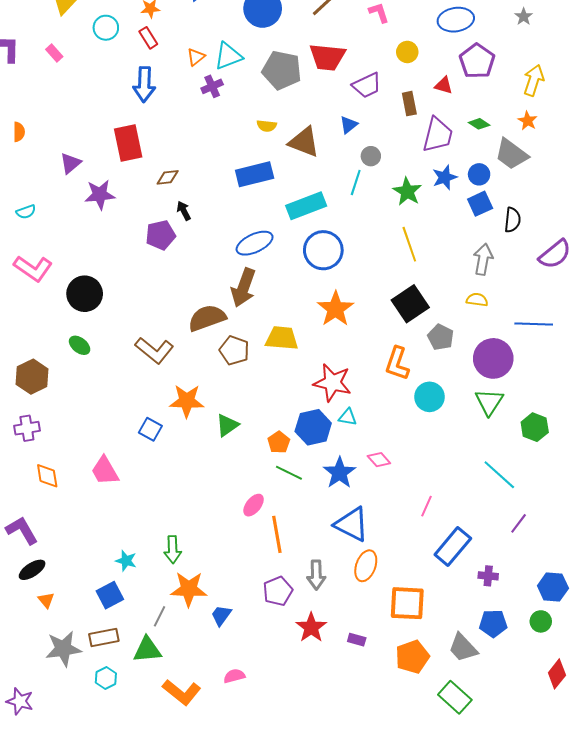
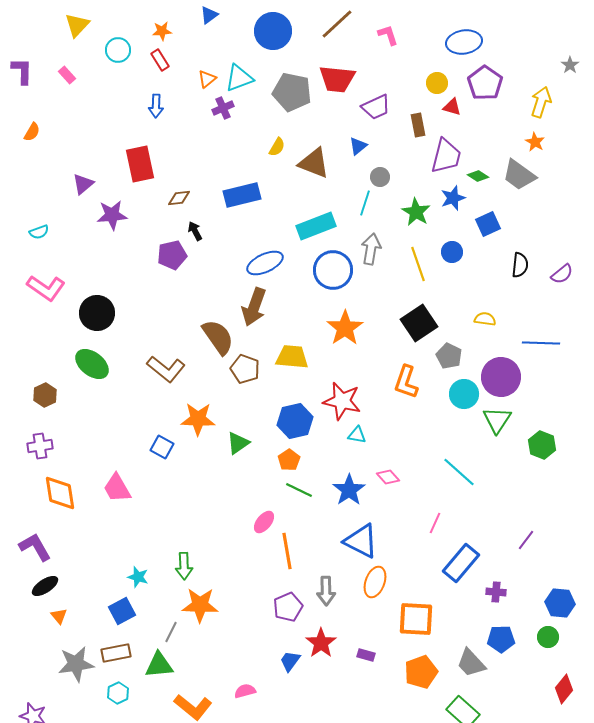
gray star: (524, 17) -> (570, 65), moved
yellow circle: (407, 52) -> (437, 83), moved
blue arrow: (144, 84) -> (156, 106), size x0.7
green diamond: (479, 124) -> (478, 176), moved
yellow semicircle: (267, 126) -> (277, 147), turned -66
orange semicircle: (19, 132) -> (32, 132), moved, turned 30
blue rectangle: (255, 174) -> (242, 195), moved
blue circle: (479, 174) -> (452, 252), moved
black semicircle: (512, 220) -> (520, 265), moved
purple semicircle: (555, 254) -> (562, 274), size x0.7
gray arrow: (483, 259) -> (371, 249), moved
brown semicircle: (207, 318) -> (218, 337), turned 75
green ellipse: (80, 345) -> (92, 364), size x1.6
brown hexagon: (32, 377) -> (45, 395), size x0.7
cyan circle: (430, 397) -> (464, 394), moved
blue hexagon: (313, 427) -> (295, 421), moved
cyan line: (499, 475) -> (459, 472), moved
orange diamond: (47, 476) -> (60, 493), size x1.4
blue trapezoid: (221, 615) -> (290, 661), moved

